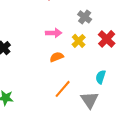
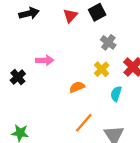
pink arrow: (54, 33) -> (45, 60), moved
cyan semicircle: (101, 77) -> (116, 94), moved

